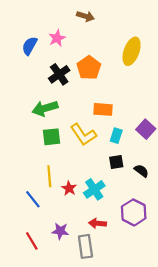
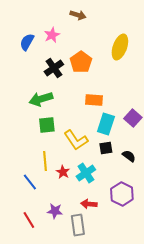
yellow L-shape: (83, 135) -> (76, 140), moved
cyan rectangle: (116, 136) -> (106, 124), size x1.5

